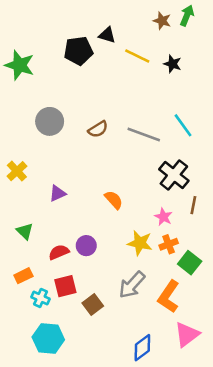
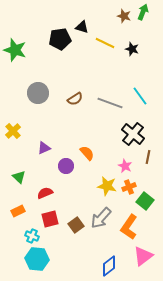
purple circle: (86, 246) -> (66, 166), moved
cyan cross: (40, 298) -> (32, 236), moved
brown square: (93, 304) -> (76, 225), moved

